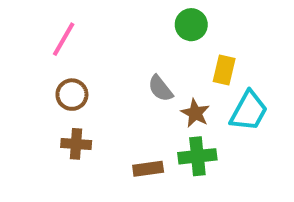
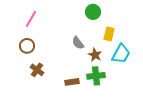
brown circle: (72, 95) -> (27, 46), moved
brown cross: (76, 144) -> (37, 70), turned 32

